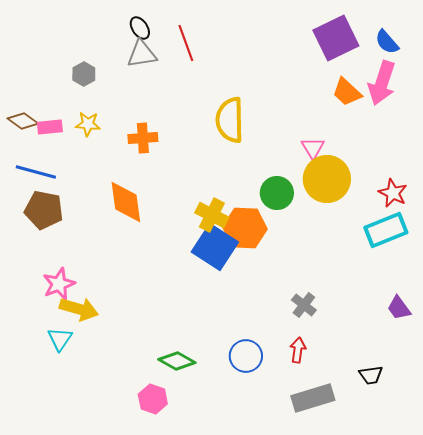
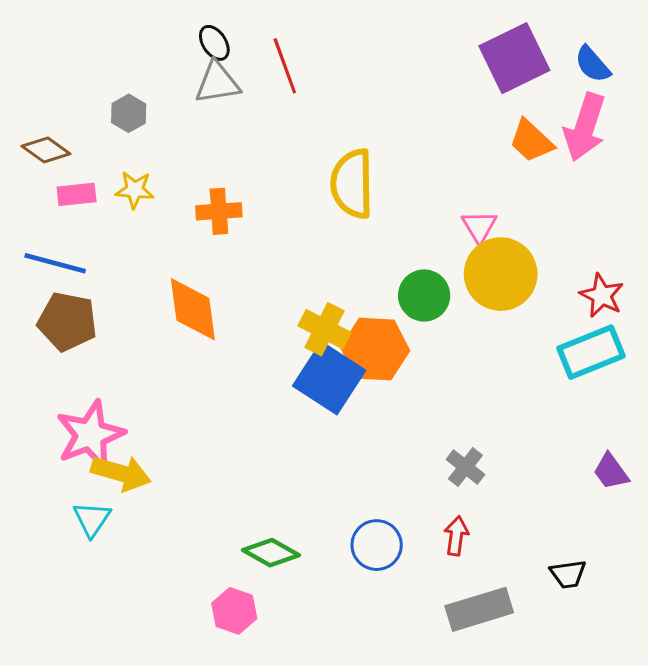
brown diamond: (23, 121) -> (46, 150), moved
pink star: (59, 284) -> (90, 435), size x1.4

